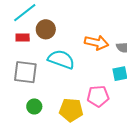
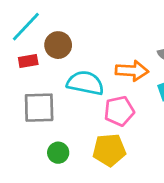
orange arrow: (97, 43) -> (132, 71), moved
pink pentagon: (98, 96) -> (119, 111), moved

